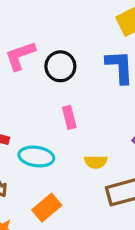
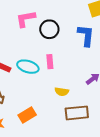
cyan ellipse: (36, 156) -> (28, 67), moved

